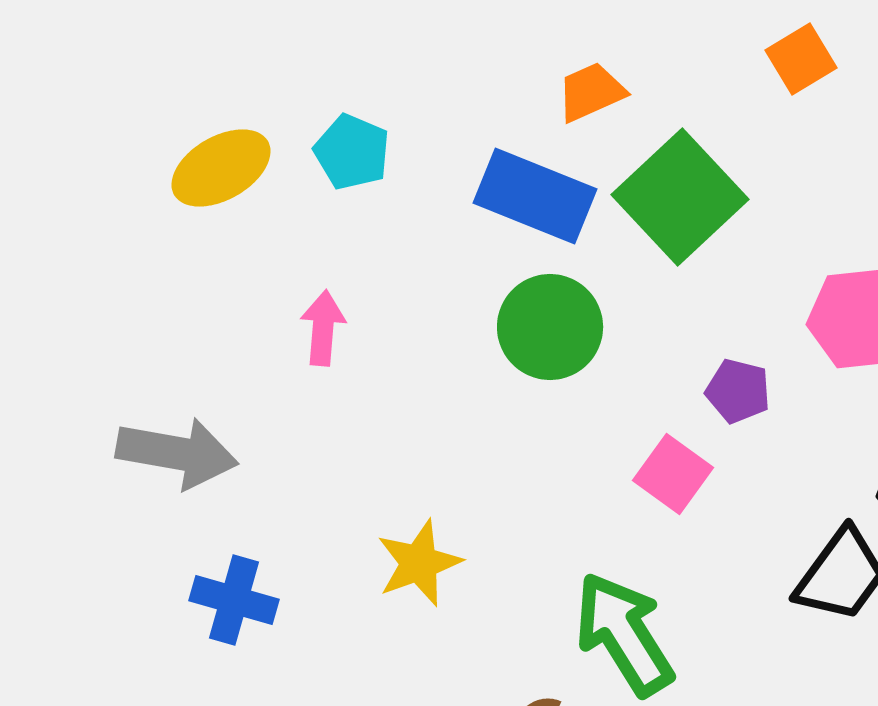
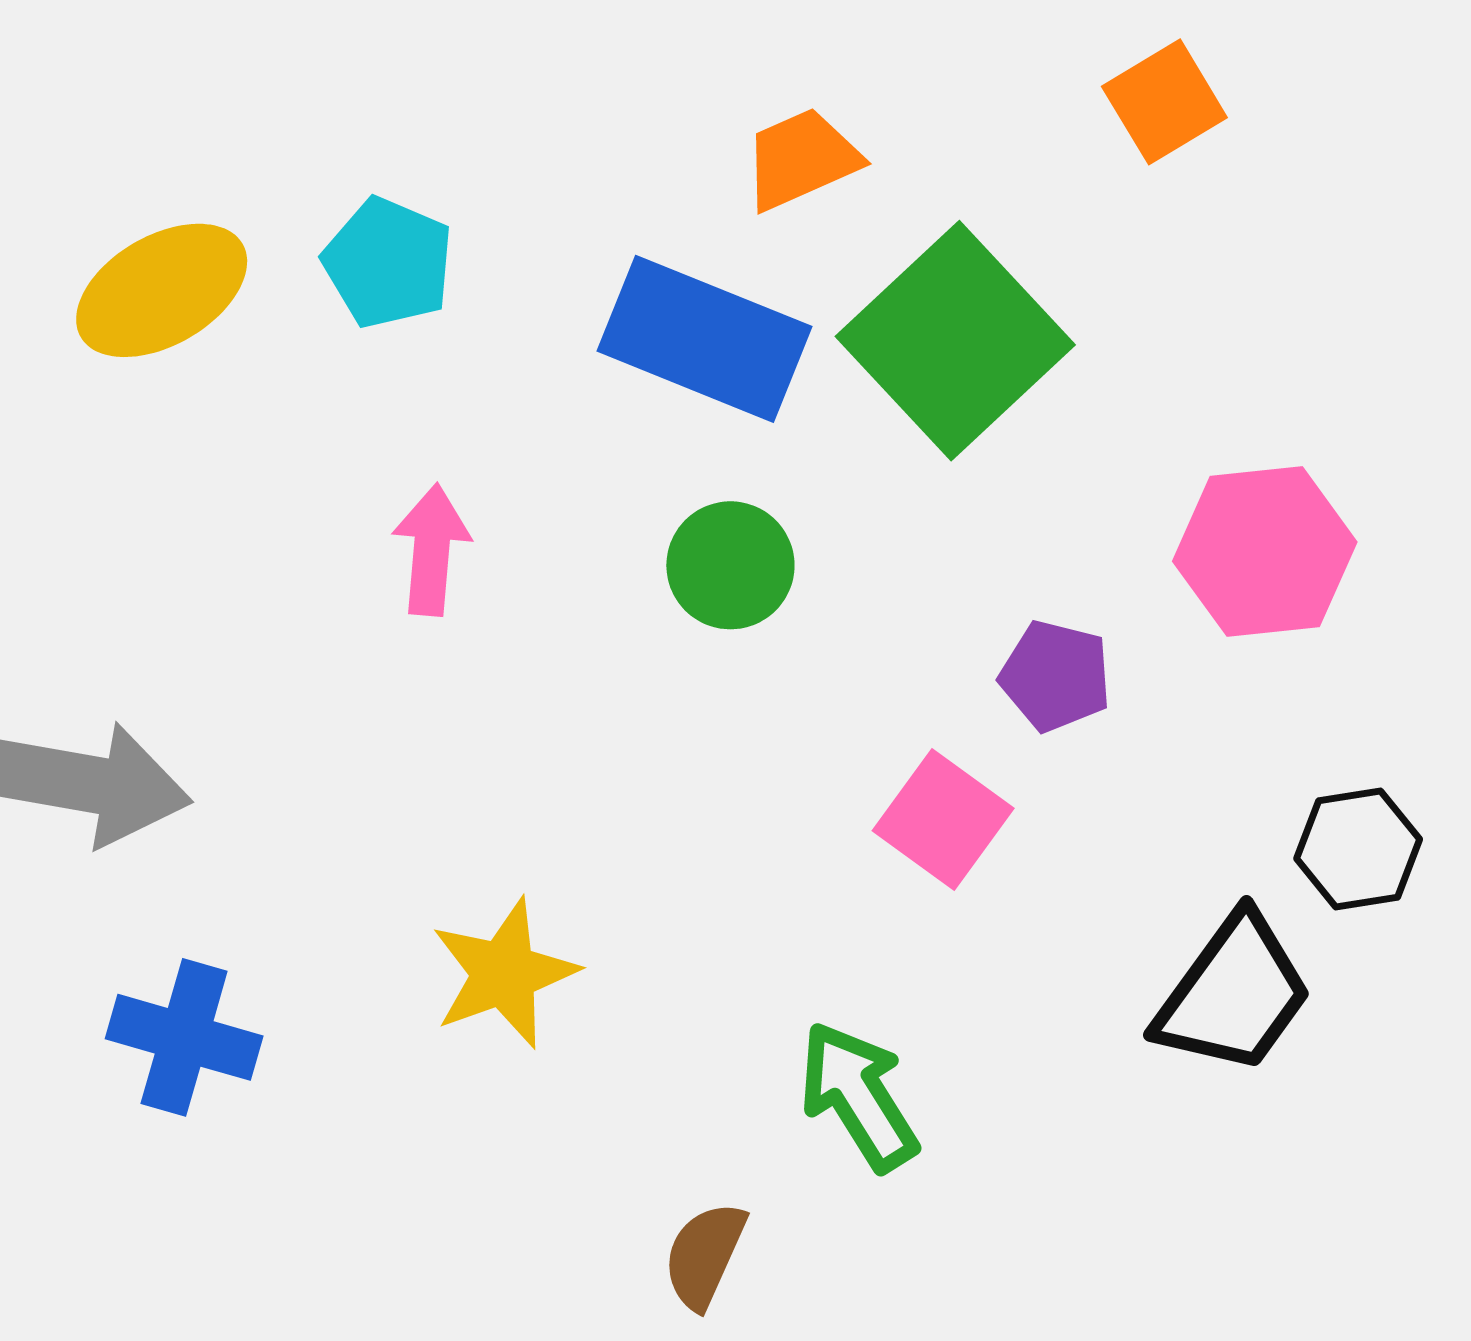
green circle: (550, 327) -> (730, 565), size x0.7
pink arrow: (323, 328) -> (431, 550), moved
green arrow: (624, 634) -> (858, 1096), size x0.7

